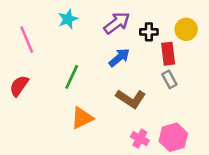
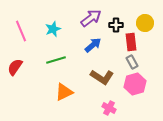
cyan star: (68, 19) -> (53, 29), moved
green line: (72, 77) -> (56, 60), turned 48
pink hexagon: (173, 137) -> (135, 84), moved

